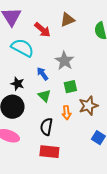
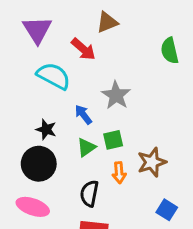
brown triangle: (67, 20) -> (107, 22), moved
green square: (70, 87) -> (113, 140), moved
green triangle: (44, 96) -> (86, 147), turned 40

